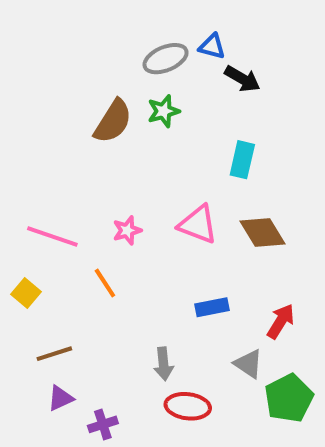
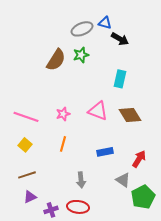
orange line: (105, 283) -> (63, 144), moved, turned 49
yellow square: (26, 293) -> (25, 145), moved
red ellipse: (188, 406) -> (78, 207), moved

